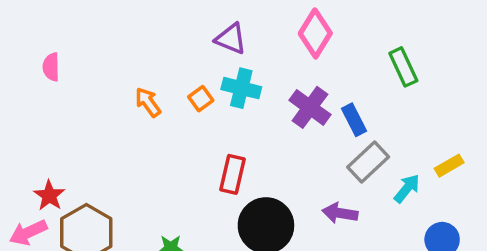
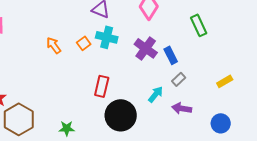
gray rectangle: (368, 162) -> (179, 79), size x0.6
cyan arrow: (407, 188) -> (156, 94), moved
purple arrow: (340, 213) -> (182, 108), moved

